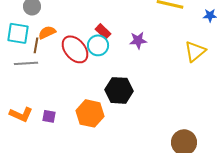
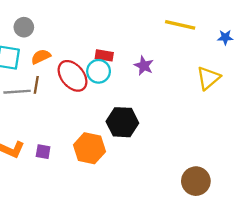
red rectangle: (103, 31) -> (104, 55), turned -35
purple star: (138, 40) -> (144, 66), turned 30
brown line: (36, 45) -> (36, 85), moved

